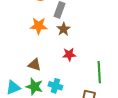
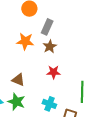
cyan cross: (55, 86) -> (49, 104), moved

